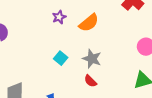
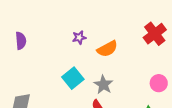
cyan square: (61, 58) -> (73, 78), size x1.5

